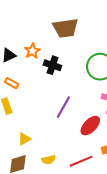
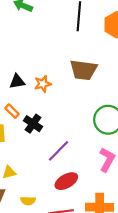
black cross: (52, 65) -> (33, 124), moved
red ellipse: (90, 126) -> (66, 181), moved

